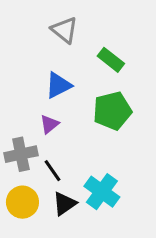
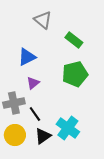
blue triangle: (58, 85) -> (27, 57), moved

